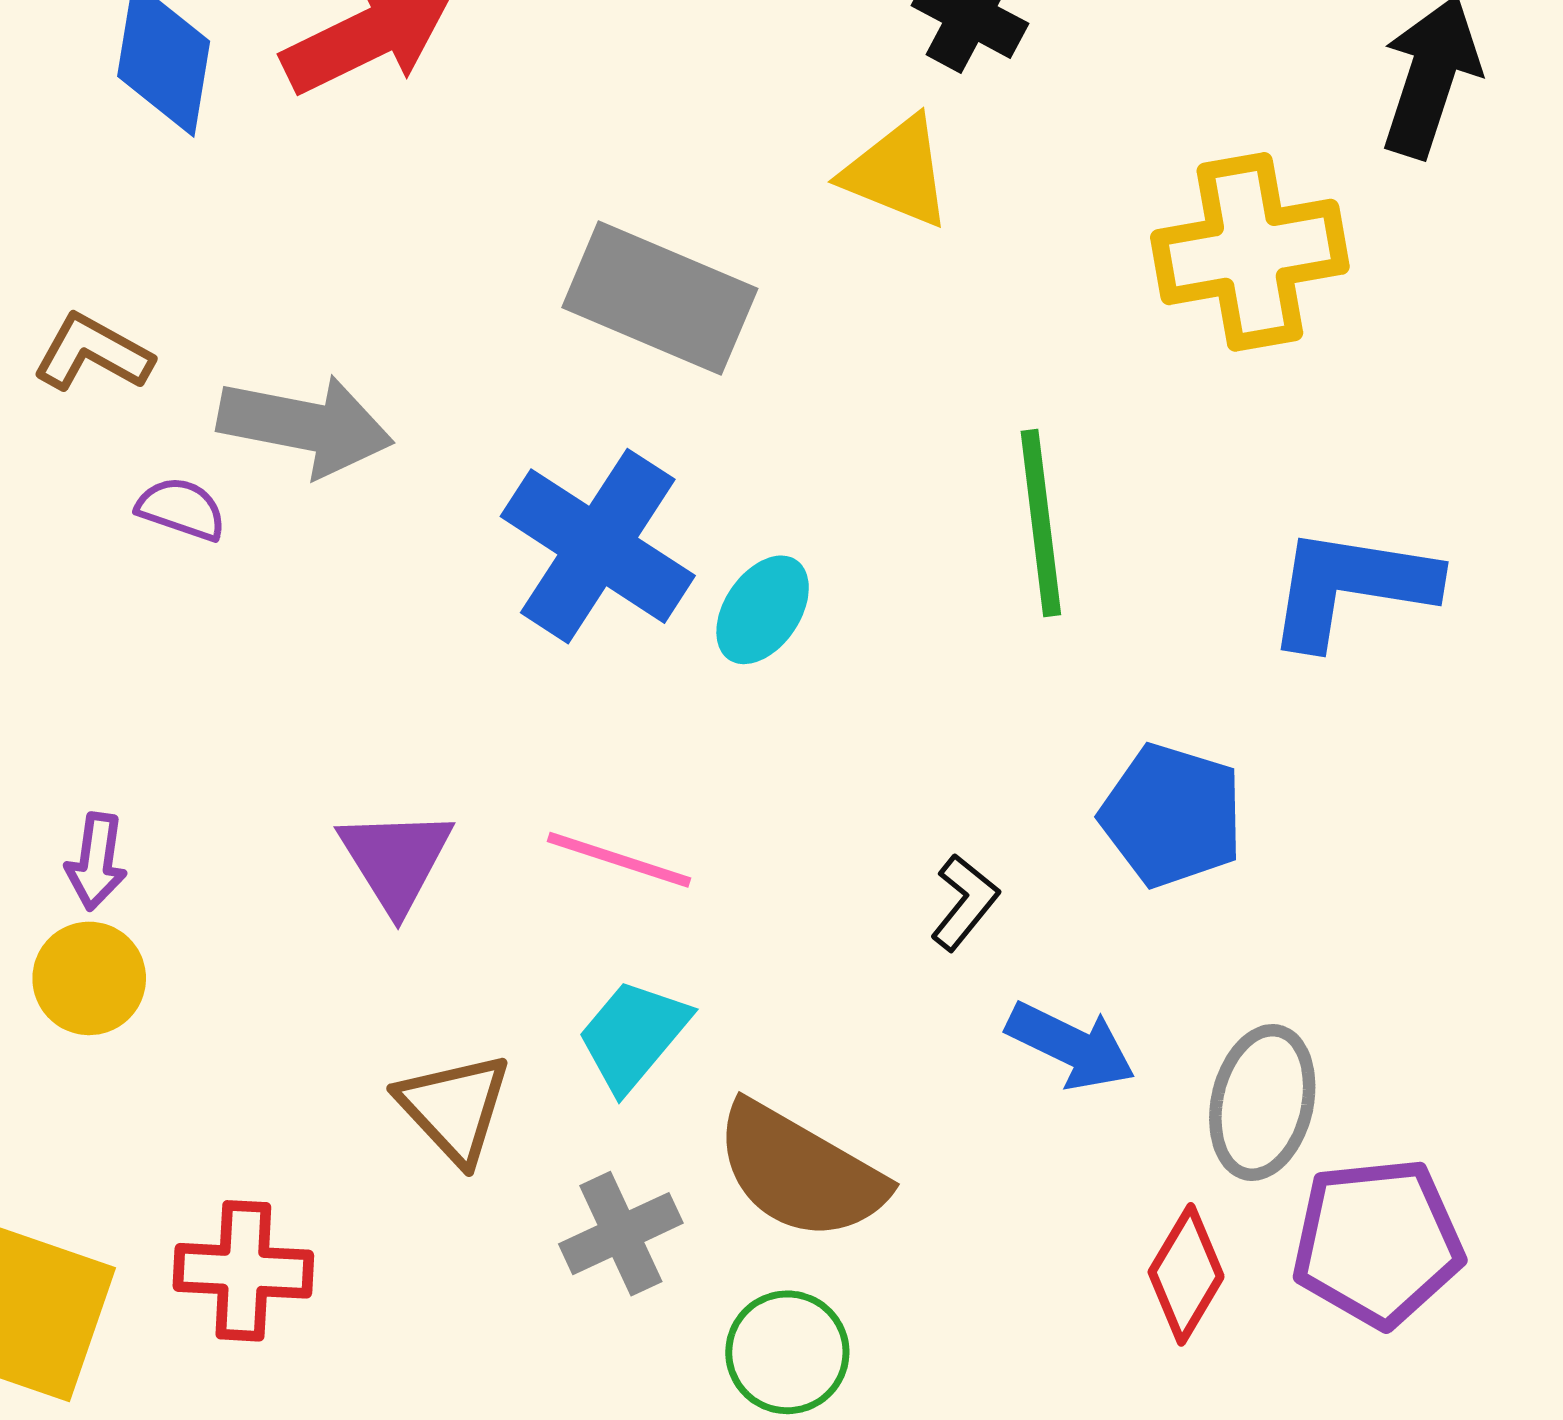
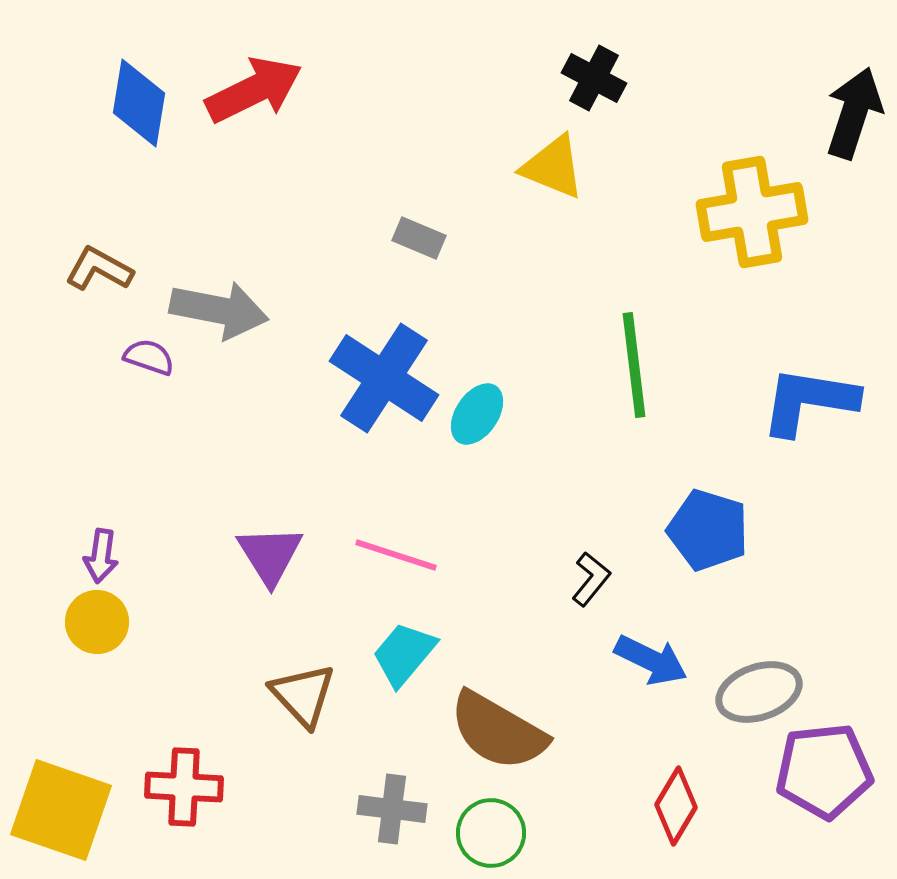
gray rectangle: (660, 298) -> (419, 238), size x0.5
gray ellipse: (1262, 1102) -> (759, 692), turned 58
gray cross: (621, 1234) -> (392, 809), moved, turned 32
red diamond: (1186, 1274) -> (676, 806), moved

